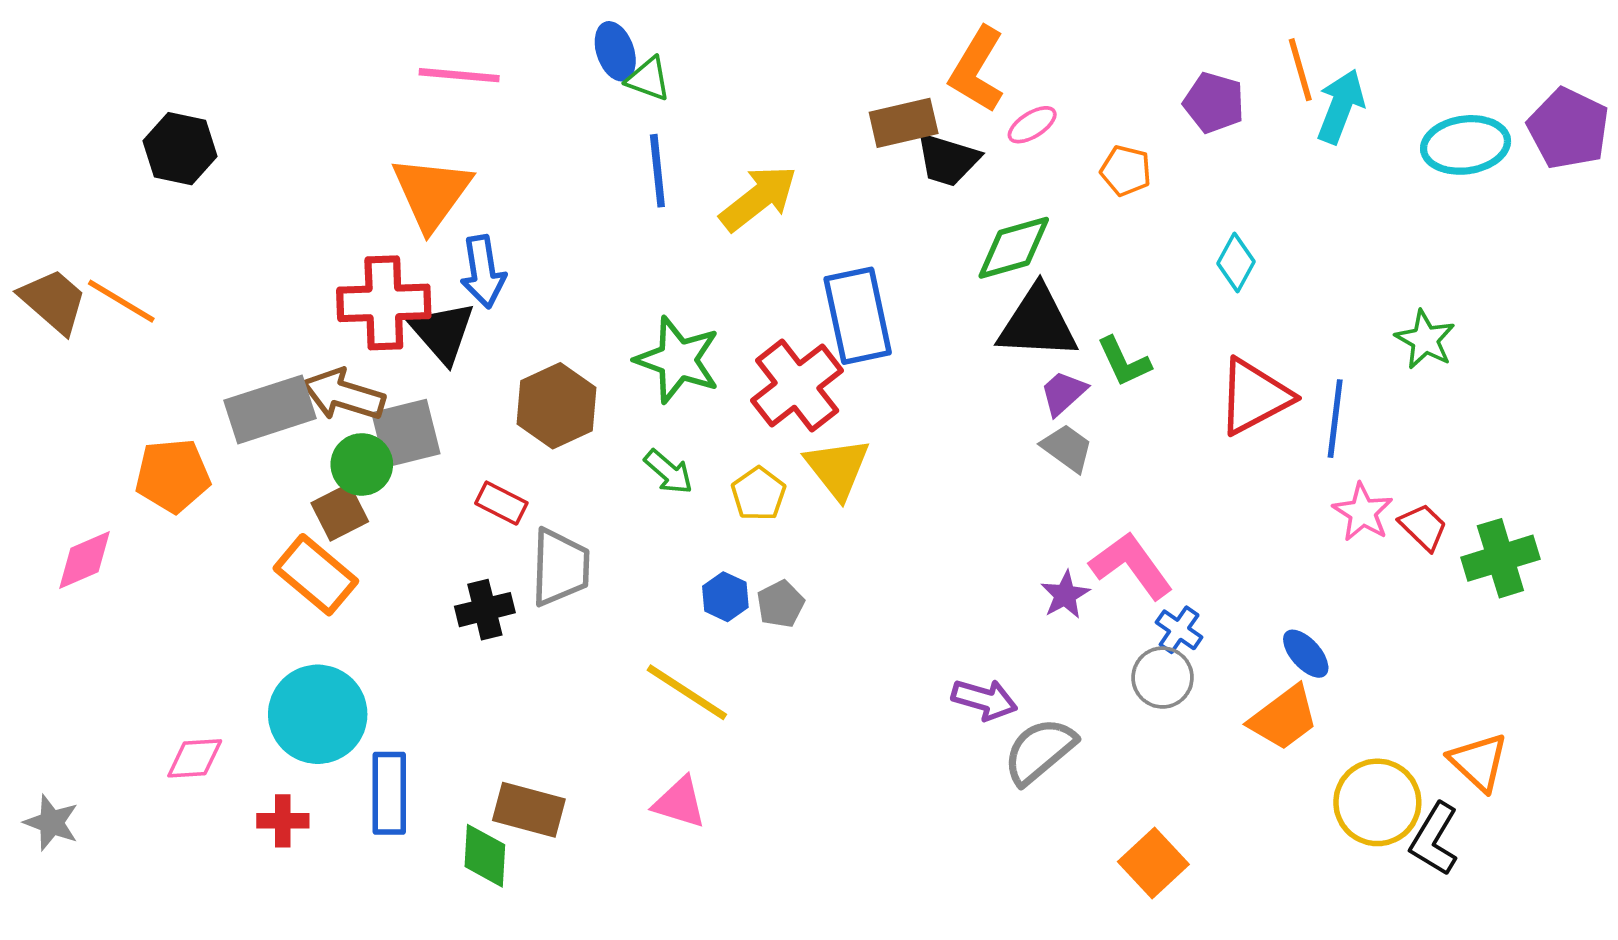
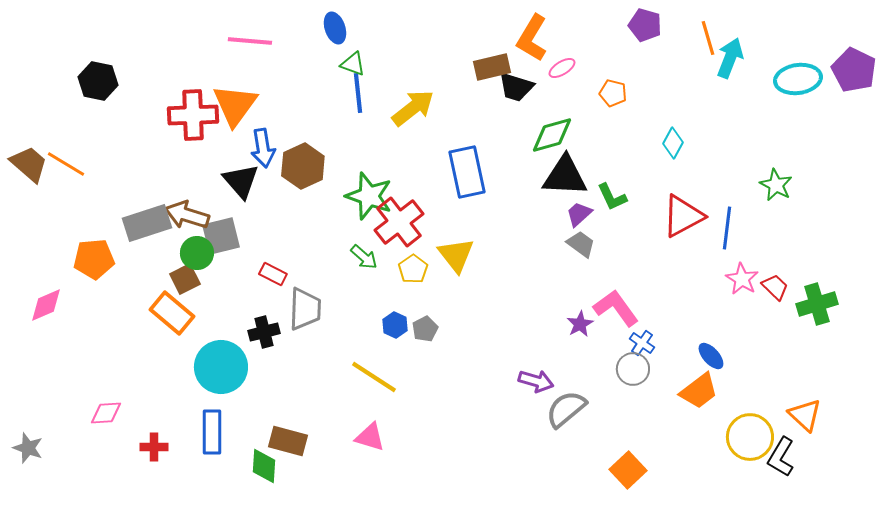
green triangle: (648, 79) -> (353, 64), moved
purple pentagon: (1214, 103) -> (645, 25), moved
red cross: (384, 303) -> (193, 115), moved
red cross: (797, 386) -> (399, 222), moved
brown hexagon: (556, 406) -> (303, 166), moved
cyan circle: (318, 714) -> (221, 367), moved

